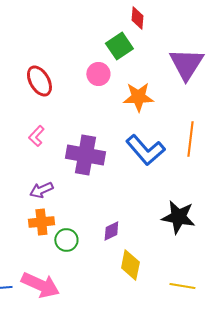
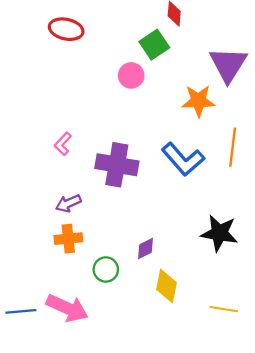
red ellipse: (39, 81) -> (66, 29), moved, turned -48
orange star: (138, 97) -> (198, 101), moved
green circle: (66, 240) -> (106, 269), moved

